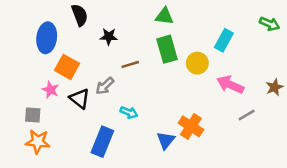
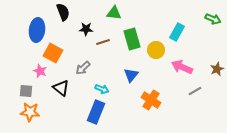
green triangle: (164, 16) -> (114, 13), moved
brown line: (130, 64) -> (103, 42), moved
black triangle: (80, 99) -> (61, 88), moved
blue triangle: (166, 140) -> (131, 75), moved
blue rectangle: (102, 142) -> (96, 112), moved

